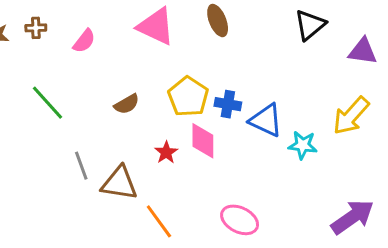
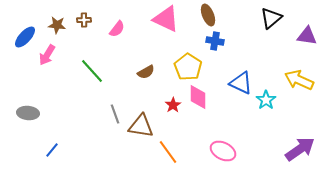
blue cross: (228, 104) -> (215, 41), moved
yellow arrow: (351, 116) -> (299, 80), turned 72
cyan star: (303, 145) -> (266, 100), turned 30

